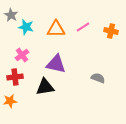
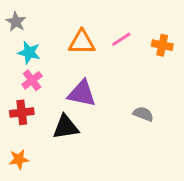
cyan star: (26, 27) -> (29, 52), moved
orange star: (10, 101) -> (19, 159), moved

